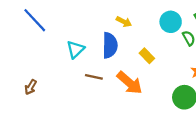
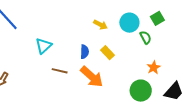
yellow arrow: (124, 22) -> (100, 25), moved
blue semicircle: (110, 45) -> (85, 52), moved, size x0.6

